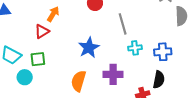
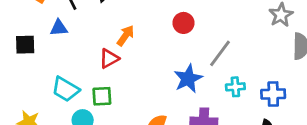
gray line: (123, 24) -> (220, 53), turned 50
blue star: (89, 48) -> (188, 79), moved

